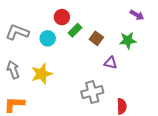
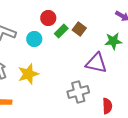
brown square: (96, 38) -> (79, 29), moved
purple triangle: (111, 63) -> (96, 63), size x1.6

